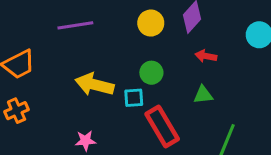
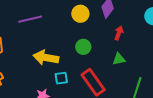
red arrow: (206, 56) -> (119, 33), turned 104
cyan square: (134, 98) -> (61, 78), moved

